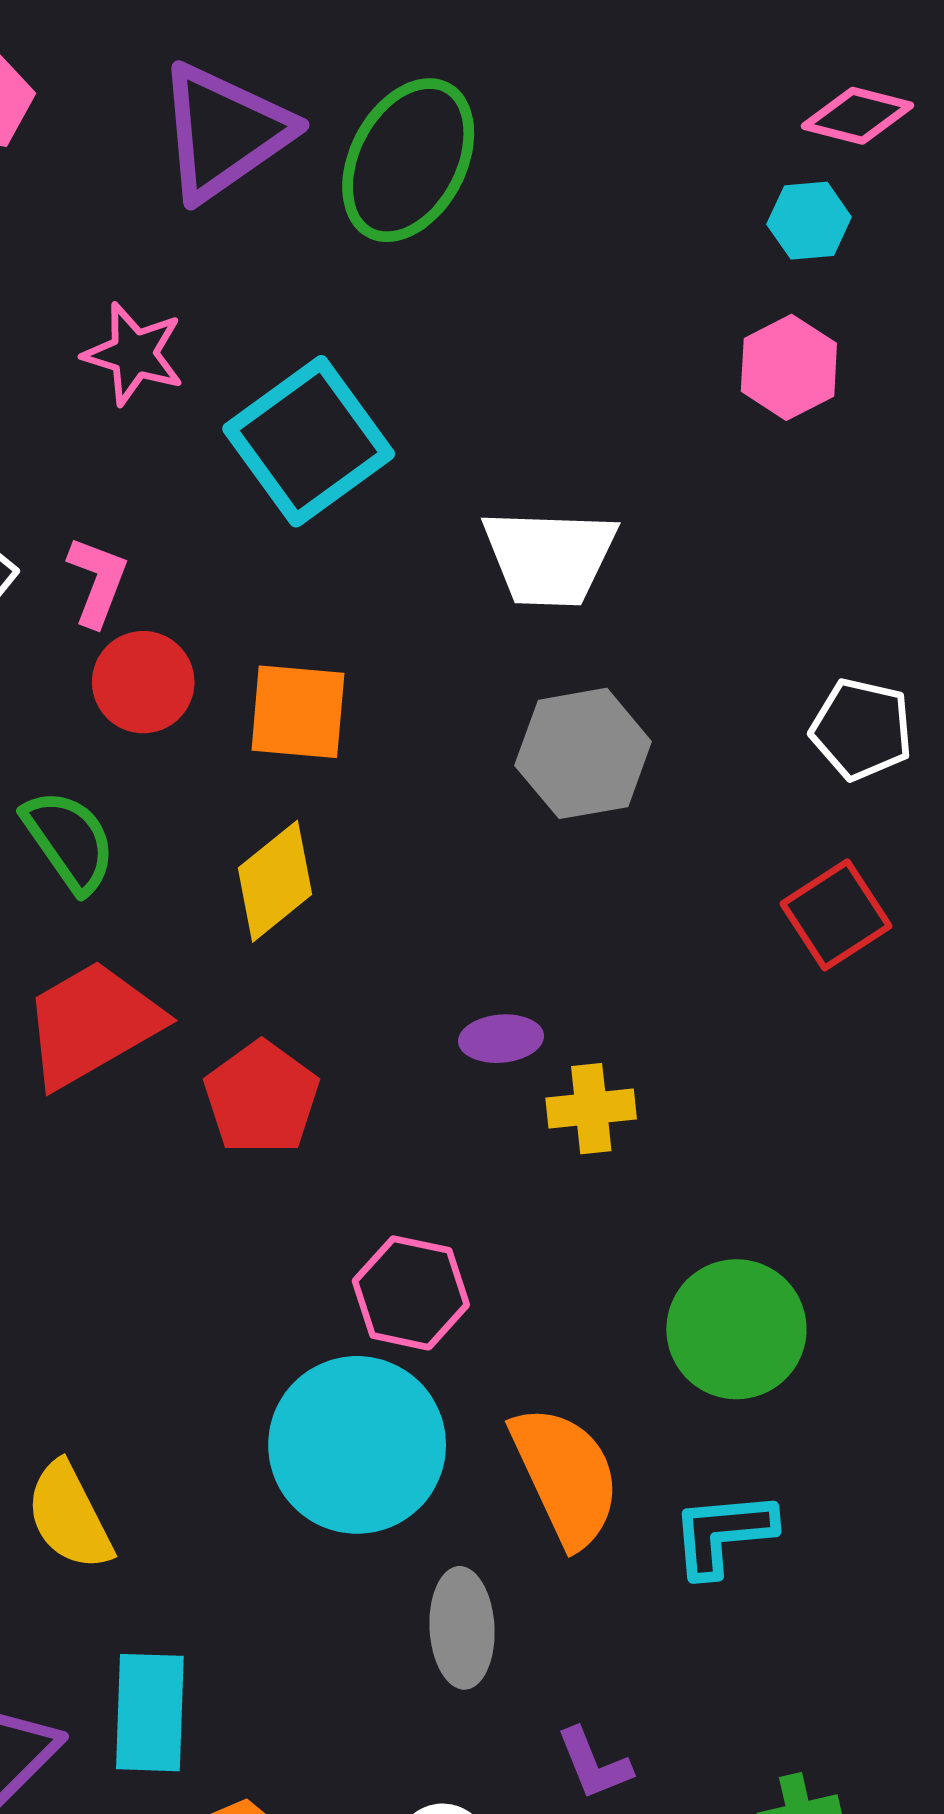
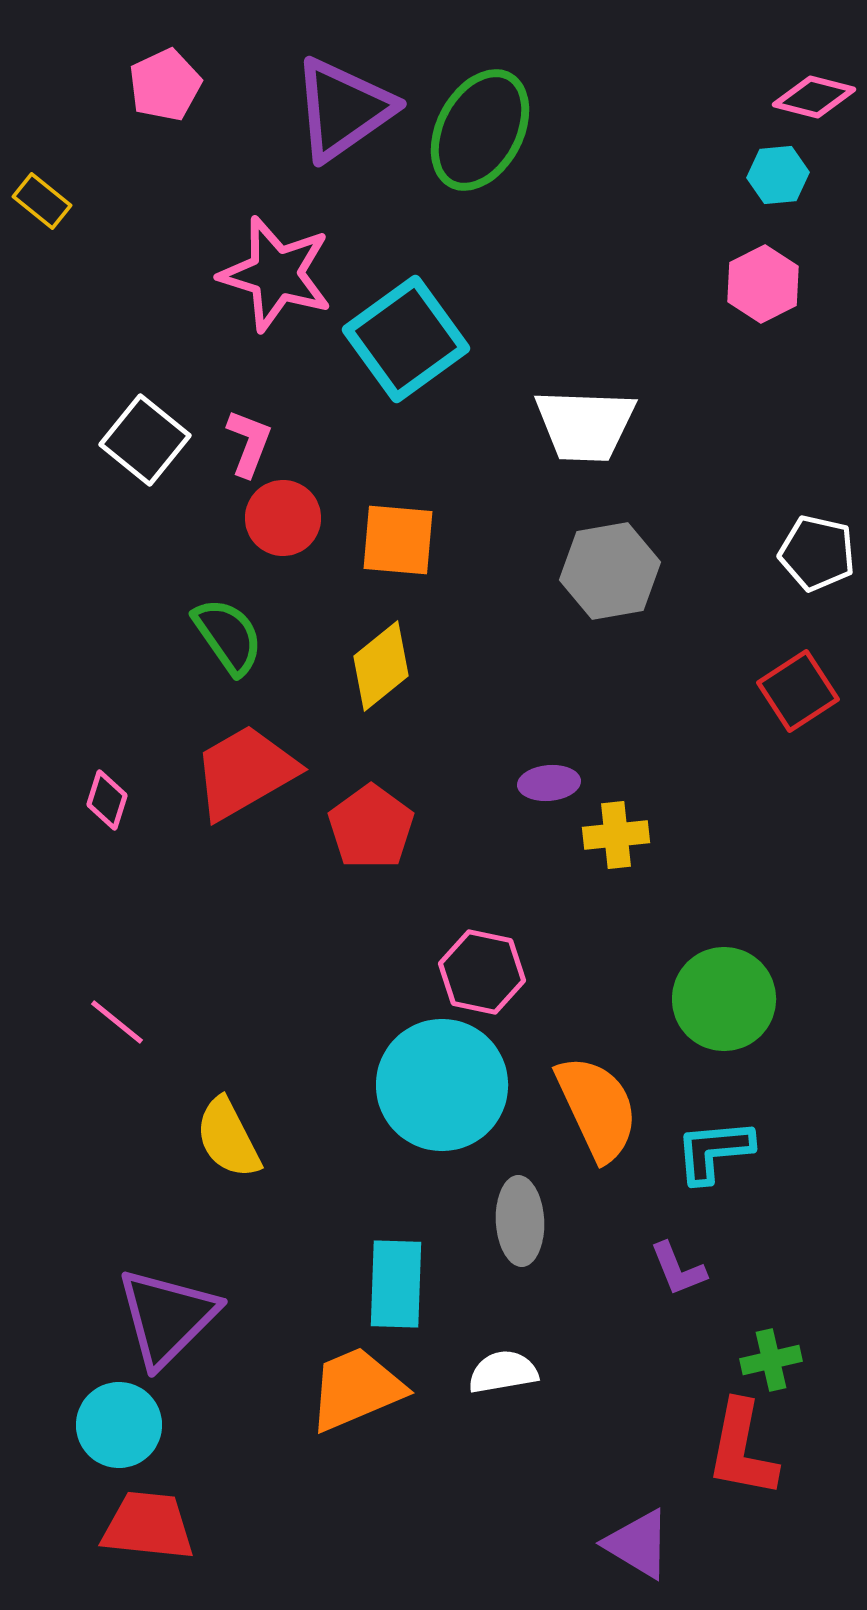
pink star: (134, 354) -> (276, 274), size x1.5
cyan rectangle: (150, 1713) -> (396, 1284), moved
purple L-shape: (594, 1764) -> (678, 1269), moved

